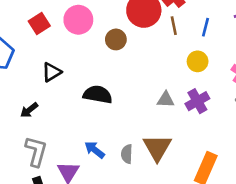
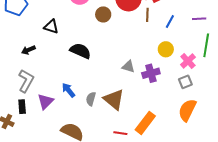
yellow circle: (198, 61) -> (166, 49), moved
black triangle: (52, 72) -> (51, 27), turned 35
brown triangle: (157, 148) -> (114, 100), turned -35

